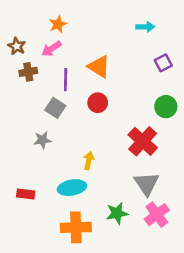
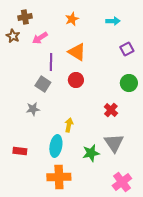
orange star: (58, 24) -> (72, 19), moved
brown cross: (28, 72) -> (25, 17), moved
red cross: (143, 141) -> (111, 110), size x0.6
cyan ellipse: (72, 188) -> (56, 146), turned -70
green star: (117, 213) -> (91, 153), moved
pink cross: (157, 215) -> (122, 182), moved

